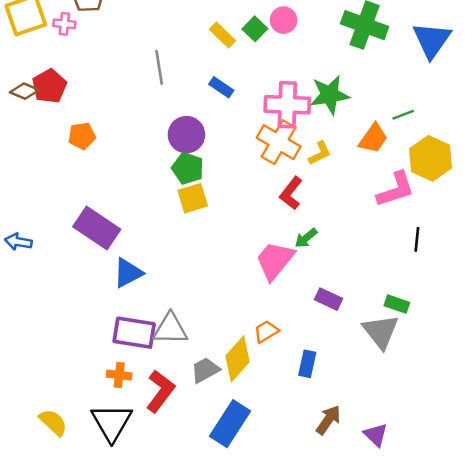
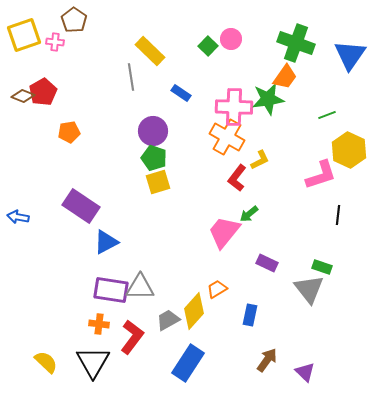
yellow rectangle: (223, 35) -> (150, 51), moved, size x1.4
orange trapezoid: (373, 138) -> (285, 77), moved
yellow L-shape: (320, 153) -> (260, 160), moved

